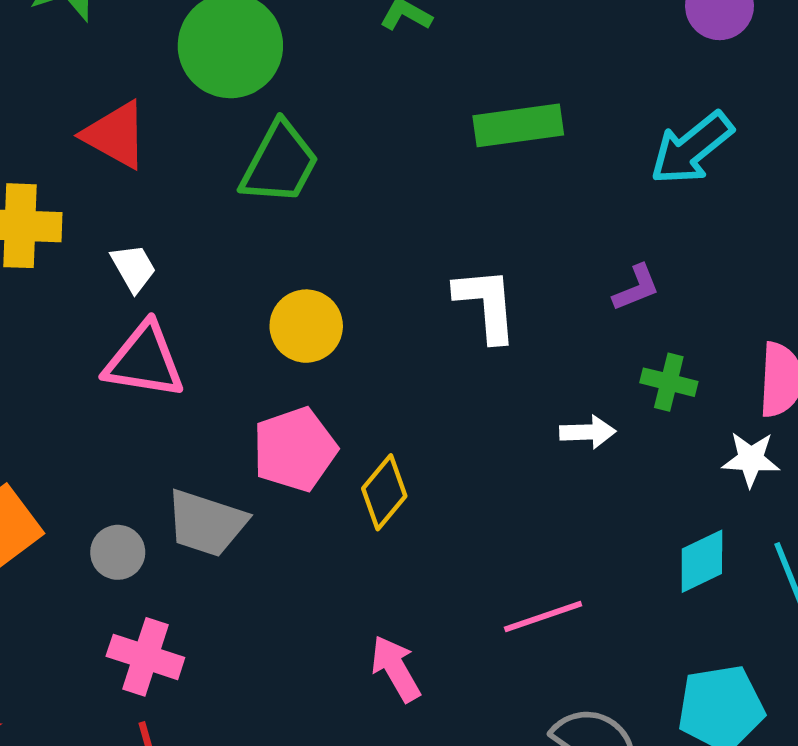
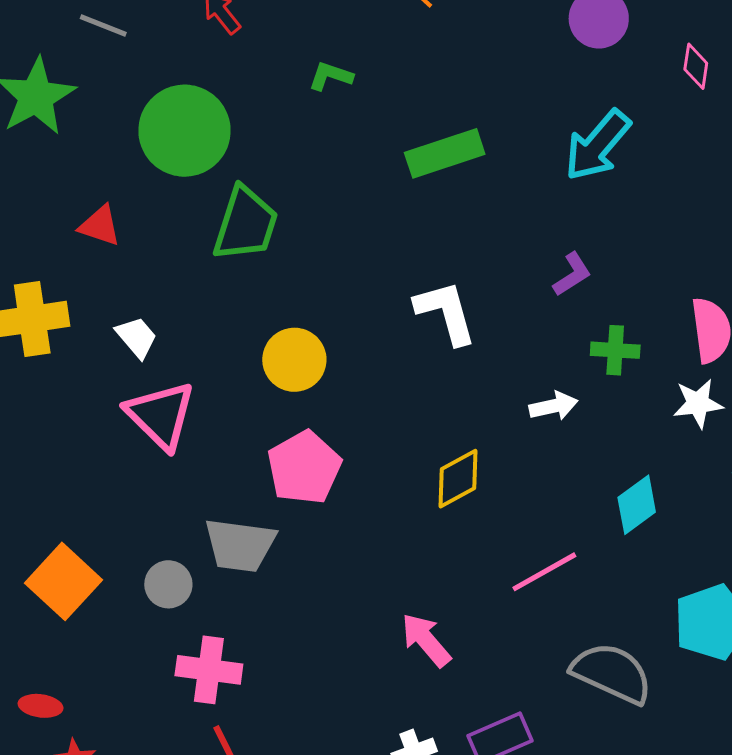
red triangle: (115, 135) -> (100, 226), size x0.7
pink triangle: (144, 361) -> (161, 415), turned 46
yellow diamond: (384, 492) -> (458, 479), moved, turned 32
cyan diamond: (702, 561) -> (637, 505), moved

